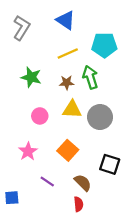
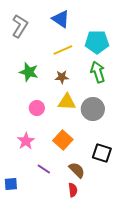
green arrow: (90, 77) -> (98, 72), moved

